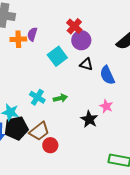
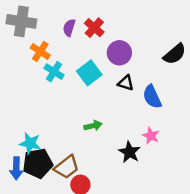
red cross: (74, 26) -> (94, 28), moved
purple semicircle: (32, 34) -> (69, 28), moved
orange cross: (18, 39) -> (40, 52), turned 35
cyan cross: (37, 97) -> (54, 72), moved

